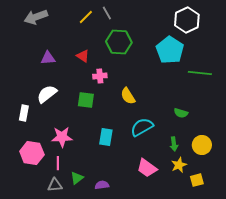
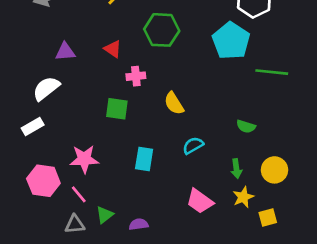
white semicircle: (47, 94) -> (46, 88), moved
white rectangle: (24, 113) -> (33, 126), turned 49
cyan semicircle: (142, 127) -> (193, 145), size x0.7
pink line: (58, 163) -> (79, 194), turned -40

